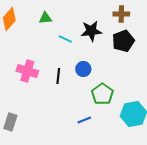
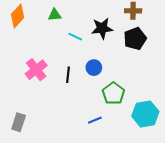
pink cross: (27, 71) -> (36, 70), turned 35

